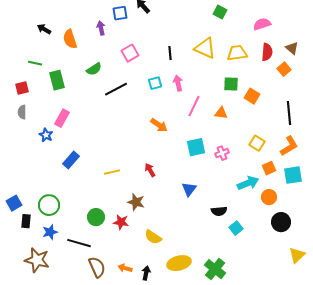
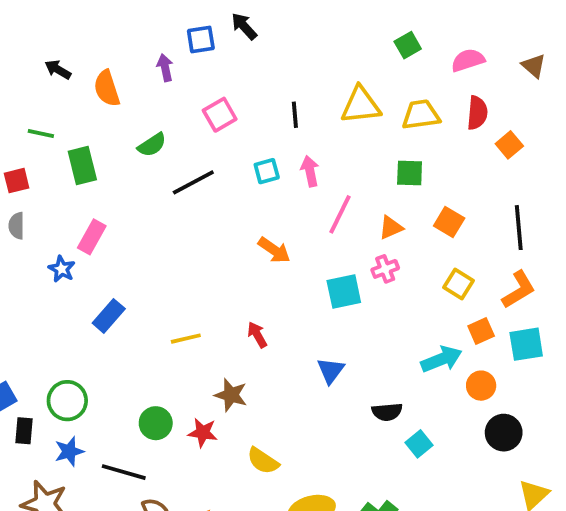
green square: (220, 12) -> (408, 45), moved, turned 32
yellow triangle: (205, 48) -> (361, 105), turned -30
brown triangle: (292, 48) -> (534, 66), moved
orange square: (252, 96) -> (449, 222), moved
orange triangle: (221, 113) -> (391, 228), turned -32
pink cross: (222, 153) -> (385, 269), moved

